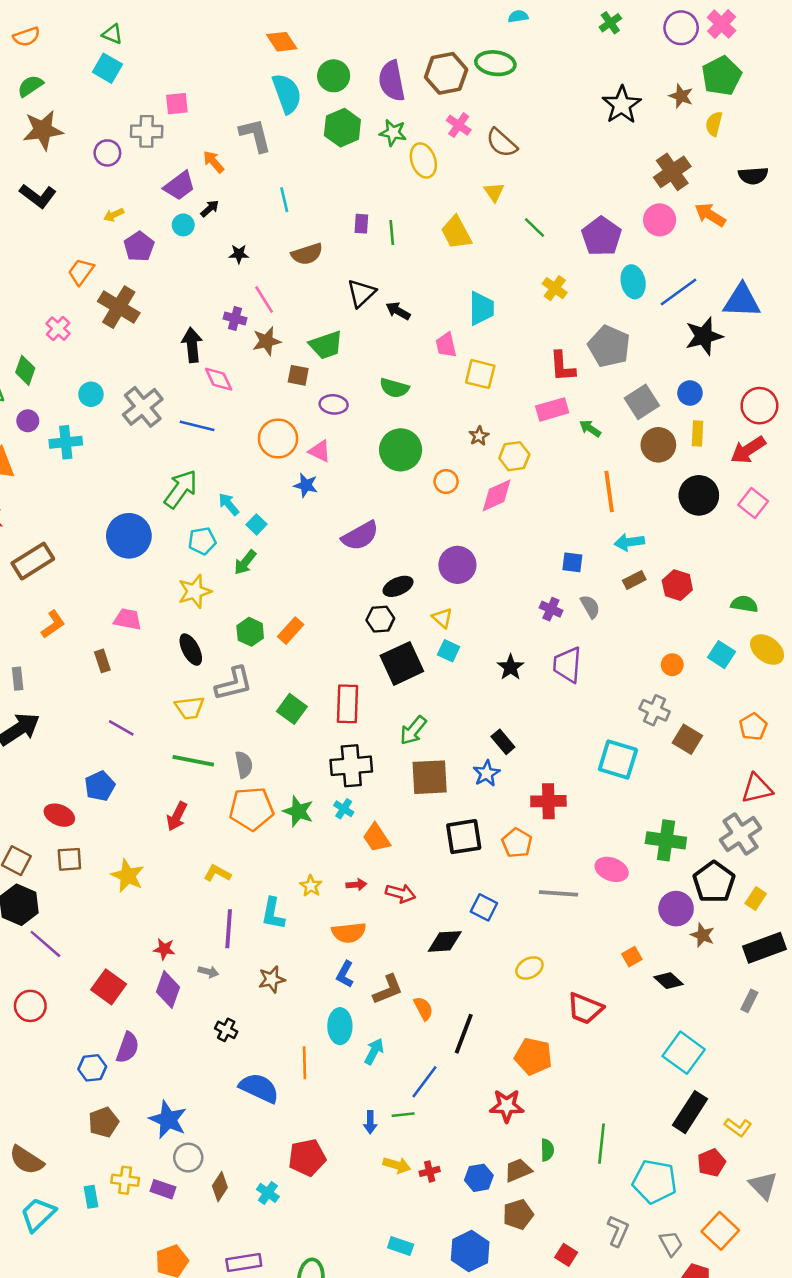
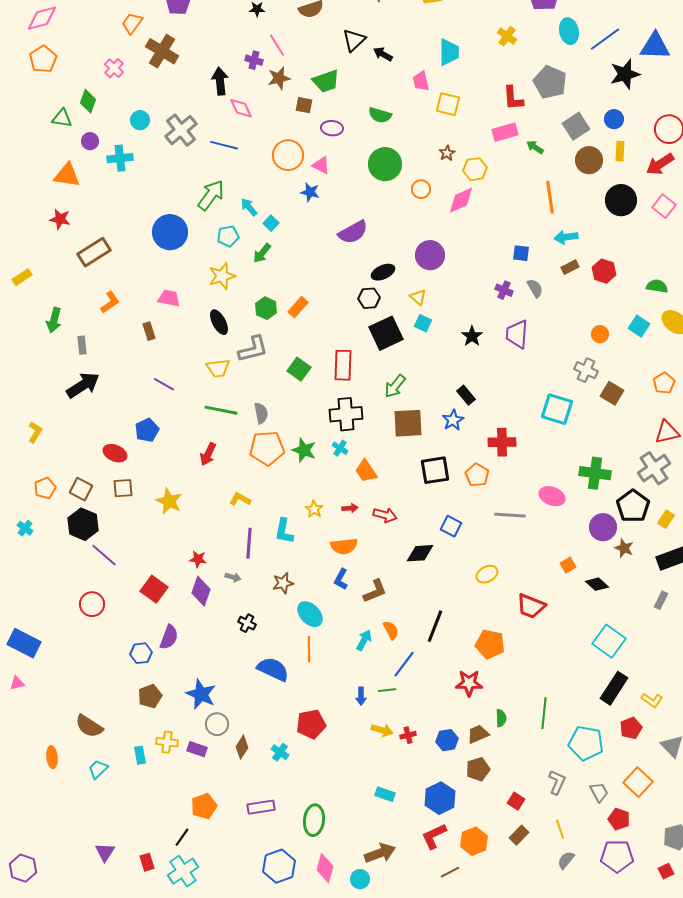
orange semicircle: (423, 1008) -> (391, 630), moved
cyan ellipse: (340, 1026) -> (310, 614), moved, turned -44
cyan trapezoid: (38, 1214) -> (98, 769), size x0.7

